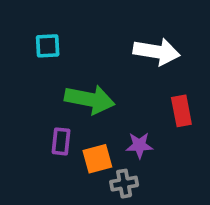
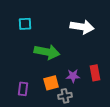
red rectangle: (181, 111) -> (95, 73), moved
purple rectangle: (61, 141) -> (23, 89), moved

